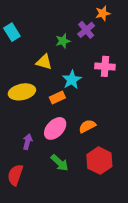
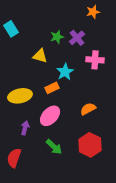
purple cross: (86, 30) -> (77, 38), moved
yellow ellipse: (22, 92) -> (20, 96), moved
orange semicircle: (87, 126) -> (88, 109), moved

